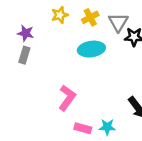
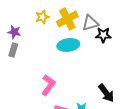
yellow cross: (90, 17) -> (67, 19), size x1.5
gray triangle: (118, 22) -> (90, 23), turned 42

